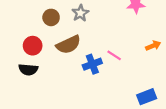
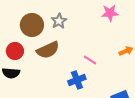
brown circle: (51, 17) -> (32, 25), size x1.5
blue cross: (92, 64) -> (77, 80), moved

